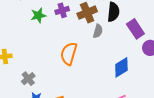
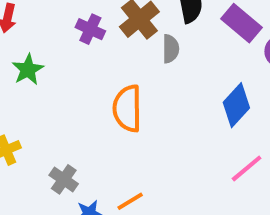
purple cross: (62, 10) -> (90, 29), turned -32
green star: (38, 15) -> (28, 70), moved

